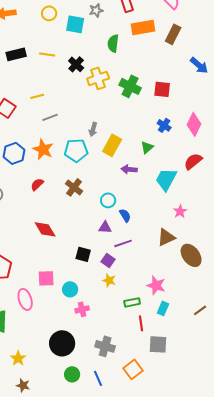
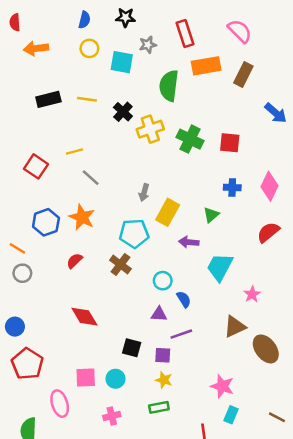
green semicircle: (113, 43) -> (169, 86), size x1.4
gray line: (50, 117) -> (91, 178), turned 63
blue cross: (164, 125) -> (232, 188), turned -32
cyan pentagon: (76, 150) -> (134, 233), moved
cyan trapezoid: (166, 179) -> (220, 267), moved
purple square: (108, 260) -> (163, 355), turned -32
cyan circle: (70, 289) -> (115, 379), moved
green rectangle: (132, 302) -> (159, 407), moved
pink cross: (82, 309) -> (112, 416), moved
brown line: (200, 310) -> (277, 417), turned 64

